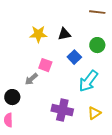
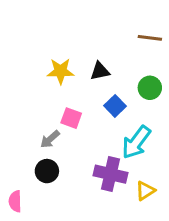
black circle: (12, 97) -> (47, 171), moved
purple cross: (62, 110) -> (110, 174), moved

